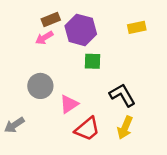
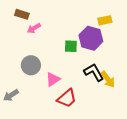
brown rectangle: (51, 20) -> (22, 14), moved, turned 40
purple hexagon: (81, 30) -> (91, 38), moved
yellow arrow: (125, 128) -> (108, 79), moved, turned -60

